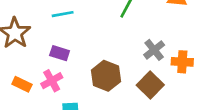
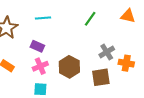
pink cross: (52, 81) -> (40, 66), moved
brown square: (150, 85) -> (101, 77), turned 30

